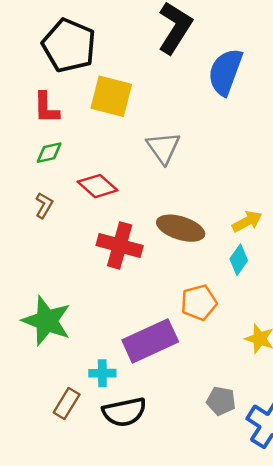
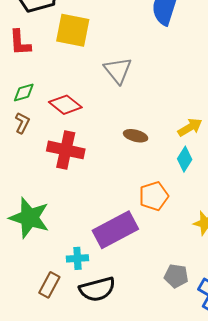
green diamond: (49, 153) -> (24, 92), moved
brown ellipse: (181, 228) -> (136, 136), size x0.6
red cross: (120, 245) -> (66, 150), moved

